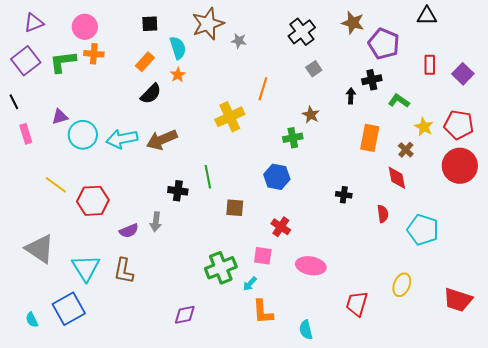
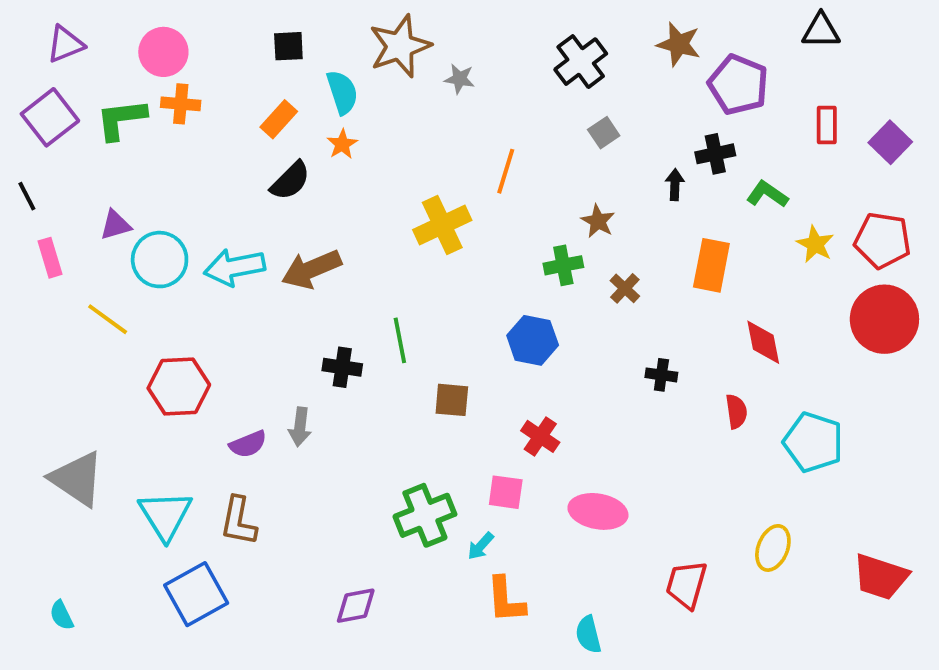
brown cross: (406, 150) -> (625, 288), moved
yellow line: (56, 185) -> (108, 319), moved
blue square: (69, 309) -> (196, 594), moved

